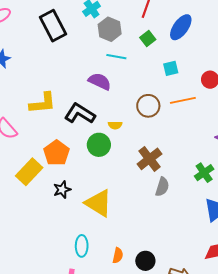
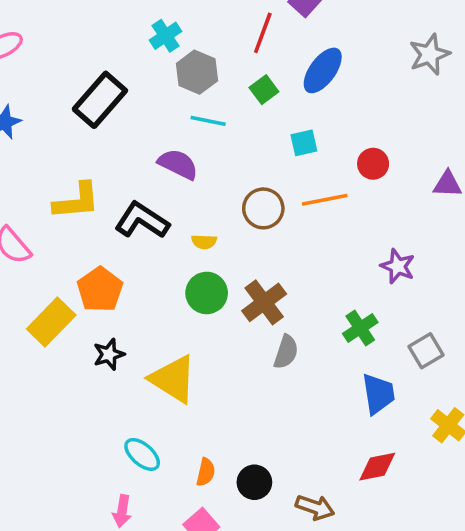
black rectangle: (53, 26) -> (100, 100), moved, turned 68
green circle: (99, 145) -> (207, 293), moved
cyan ellipse: (82, 246) -> (142, 454), turned -50

